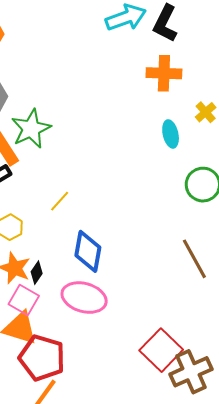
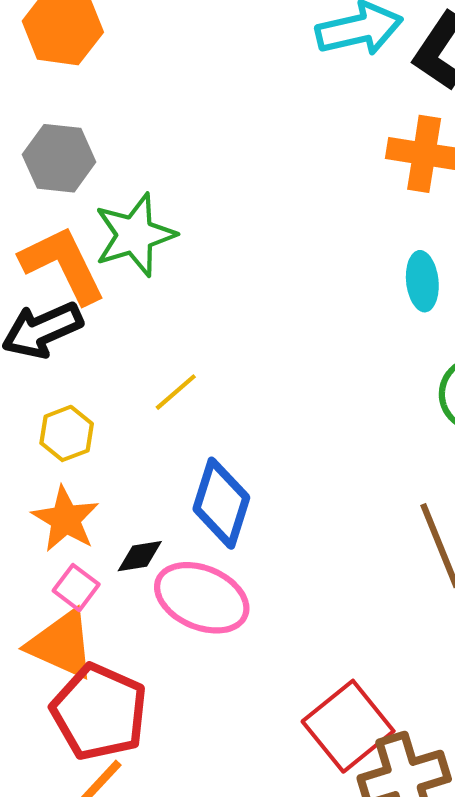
black diamond: (37, 273) -> (140, 556), moved, turned 40
pink square: (24, 300) -> (76, 588), size x0.7

